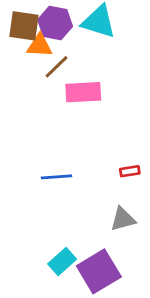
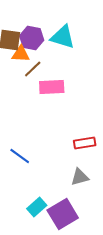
red rectangle: (130, 171) -> (85, 143), size x1.5
blue line: (56, 177) -> (20, 156), moved, turned 40

